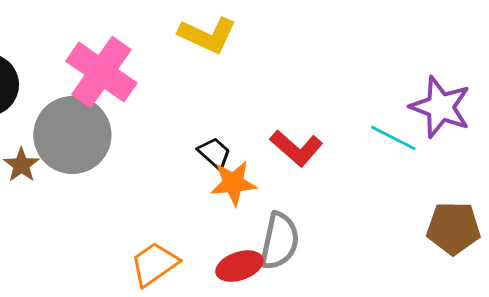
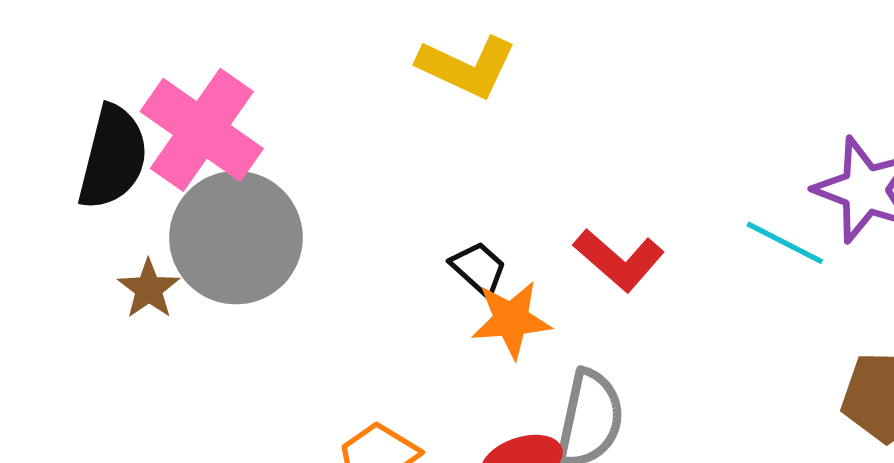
pink cross: (101, 72) -> (202, 130), moved

